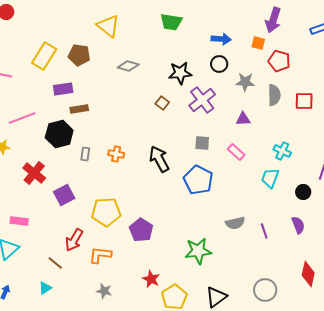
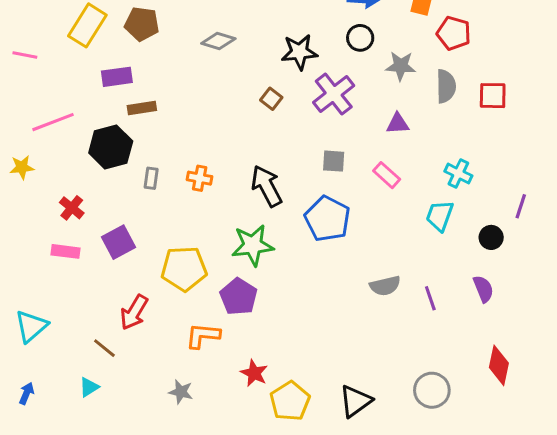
red cross: (34, 173) -> (72, 208), size x0.7
pink rectangle: (19, 221) -> (65, 251), moved
green star: (198, 251) -> (253, 245), moved
orange L-shape: (100, 255) -> (203, 336), moved

